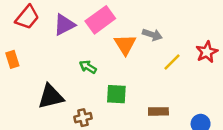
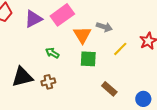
green square: (116, 94) -> (88, 59), moved
brown rectangle: (158, 111) -> (109, 89), turned 42
brown cross: (83, 118) -> (48, 82), moved

